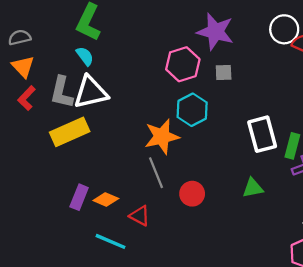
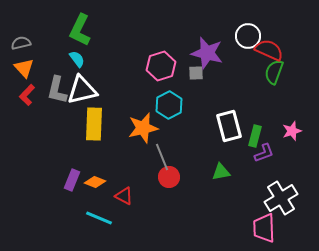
purple star: (215, 32) -> (207, 53), moved
yellow rectangle: (70, 132) -> (94, 124), moved, turned -64
gray line: (156, 173) -> (162, 157), moved

